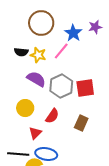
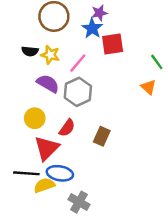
purple star: (95, 27) -> (99, 13), moved
pink line: (61, 51) -> (78, 63), moved
red square: (85, 88) -> (113, 44), moved
red triangle: (35, 133) -> (47, 148), size x1.6

